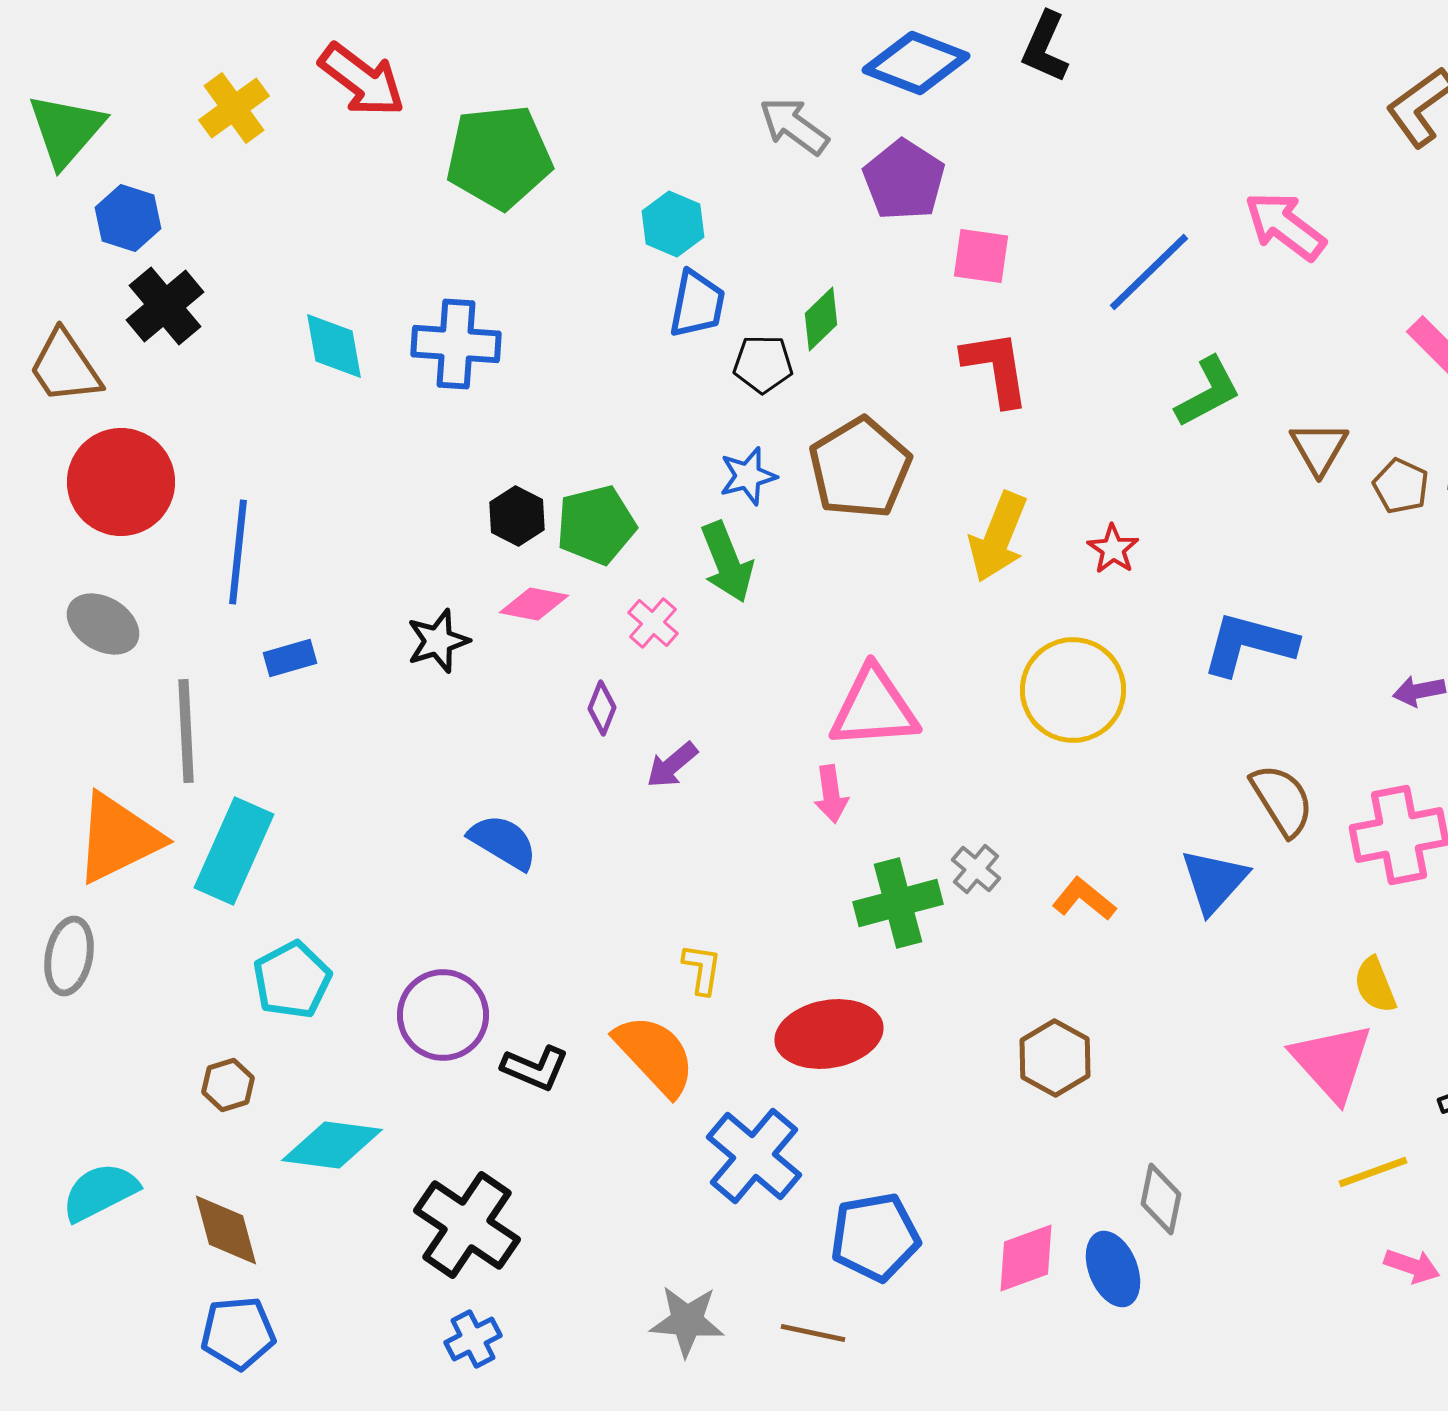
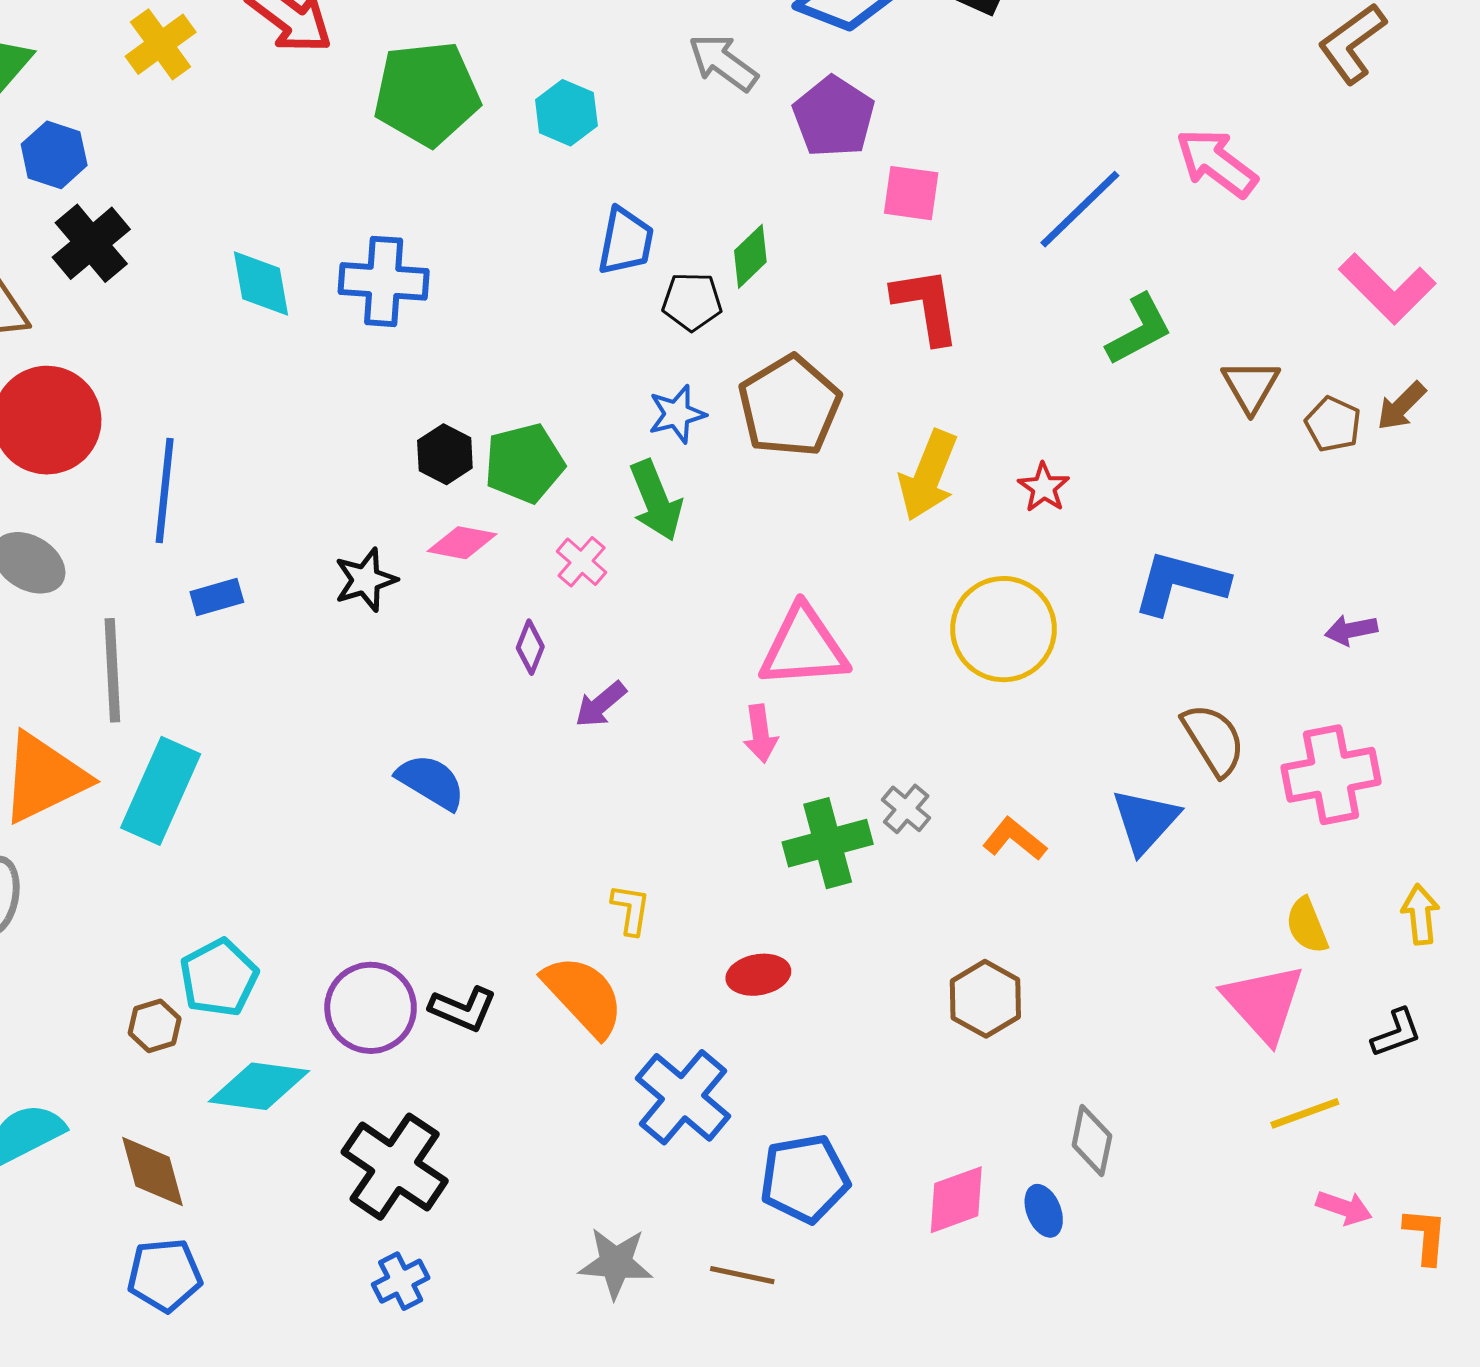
cyan hexagon: (673, 224) -> (566, 113), moved
cyan pentagon: (292, 980) -> (219, 978), moved
purple circle: (443, 1015) -> (371, 1008), moved
red ellipse: (829, 1034) -> (758, 975), size x0.6
blue ellipse: (1113, 1269) -> (1044, 1211), size x0.7

